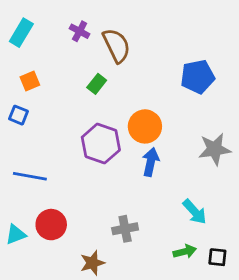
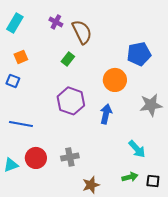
orange circle: (145, 126) -> (115, 80), moved
gray cross: (125, 229) -> (70, 157), moved
brown star: (92, 263) -> (91, 185), moved

